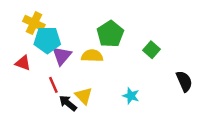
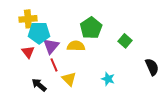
yellow cross: (34, 23) -> (28, 19), turned -30
red triangle: (23, 63) -> (28, 52), moved, turned 32
red line: (53, 85) -> (54, 65), moved
black arrow: (68, 103) -> (39, 85), moved

